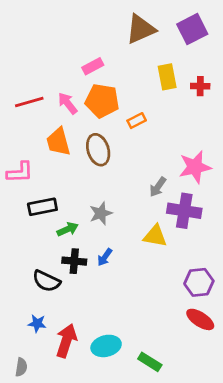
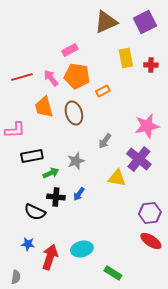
gray arrow: (158, 187) -> (105, 141), moved
purple cross: (184, 211) -> (139, 159), turned 30
cyan ellipse: (106, 346) -> (82, 249), moved

